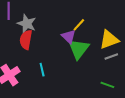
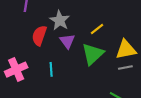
gray star: (27, 24) -> (60, 20), moved
purple triangle: (69, 37) -> (67, 41), moved

